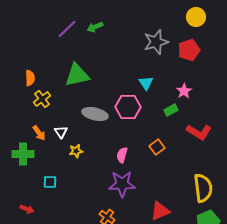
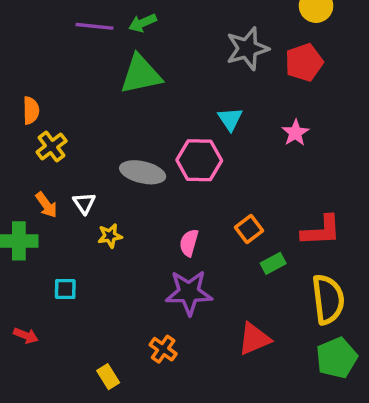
purple line: (67, 29) -> (94, 26), turned 50
green triangle: (77, 75) -> (141, 74), moved
green rectangle: (171, 110) -> (273, 263), moved
red L-shape: (199, 132) -> (321, 231), moved, turned -35

